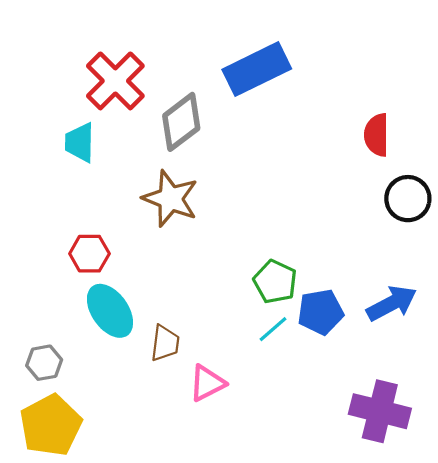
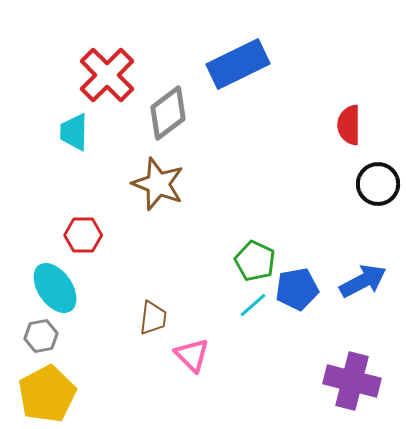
cyan ellipse: (110, 311) -> (55, 288), moved
pink triangle: (207, 383) -> (192, 355), turned -48

